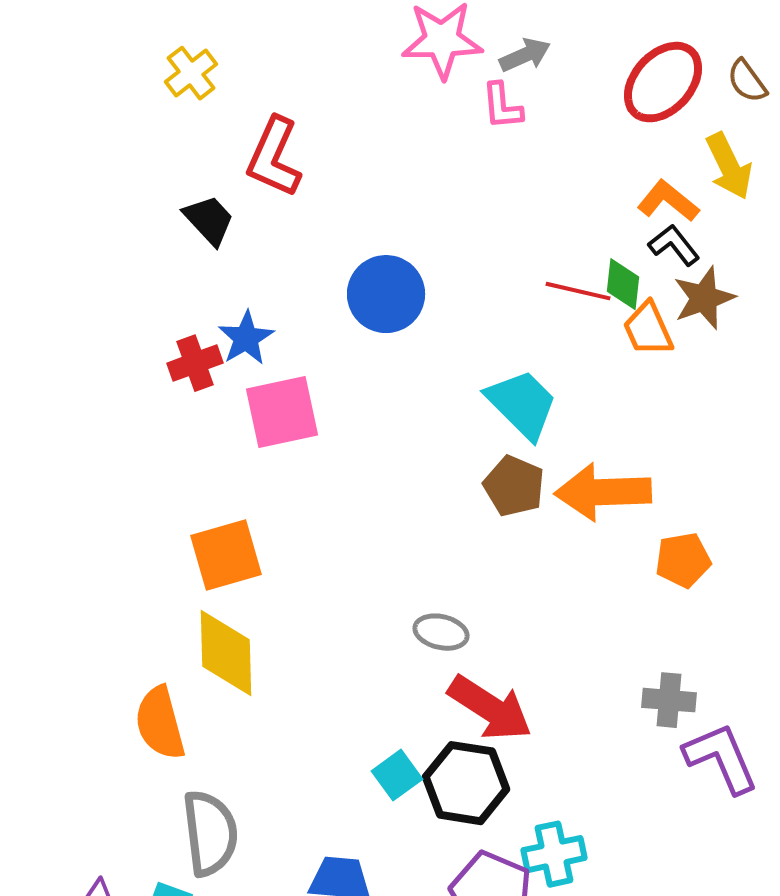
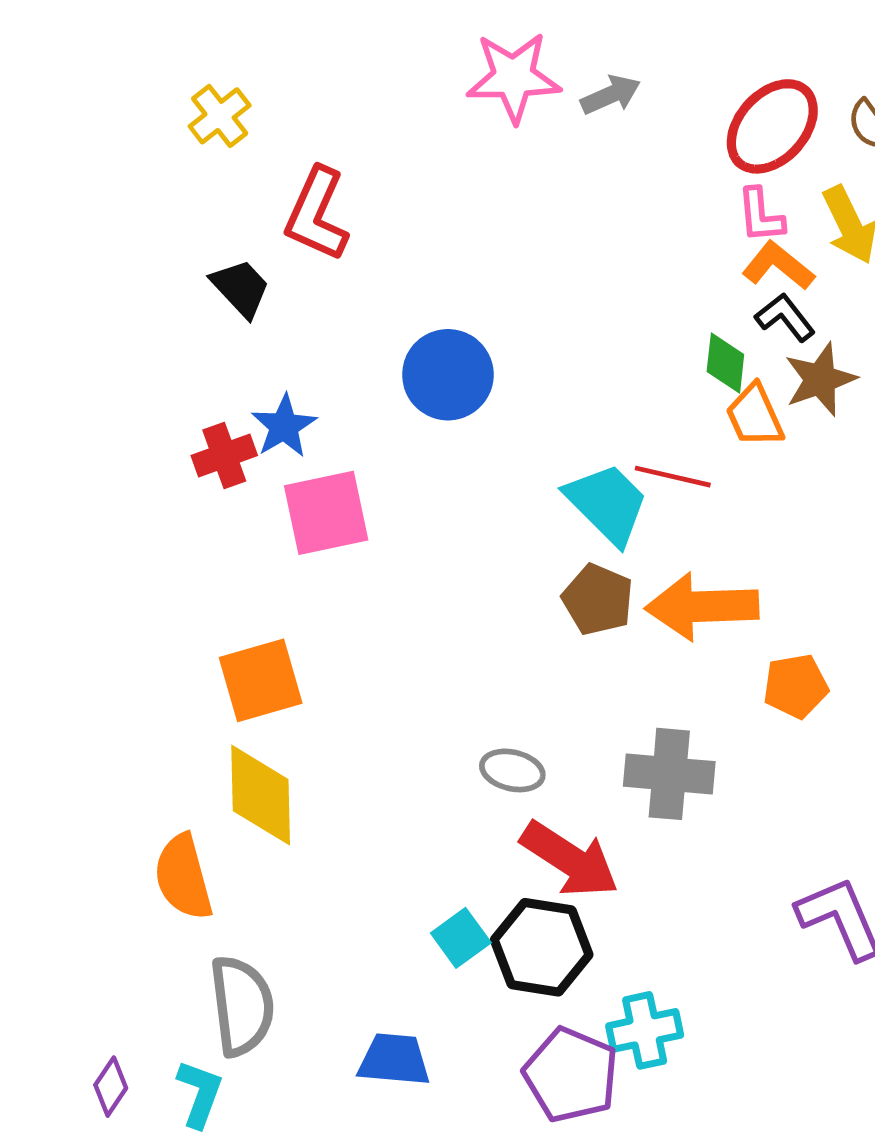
pink L-shape: (502, 106) -> (761, 215), moved
red line: (578, 291) -> (673, 477), moved
gray cross: (669, 700) -> (669, 774), moved, size x1.4

